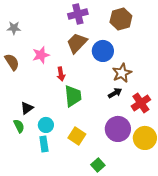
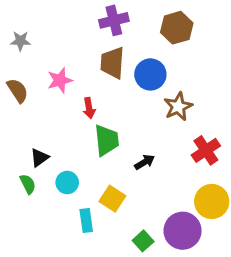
brown trapezoid: (77, 43) -> (112, 63), turned -40
black arrow: (115, 93) -> (145, 162), moved
purple circle: (118, 129) -> (183, 231), moved
cyan rectangle: (44, 144) -> (86, 220), moved

